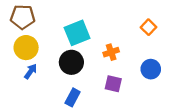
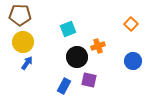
cyan square: (77, 33) -> (68, 29), size x0.7
black circle: (71, 62) -> (77, 57), moved
purple square: (113, 84) -> (89, 80), moved

